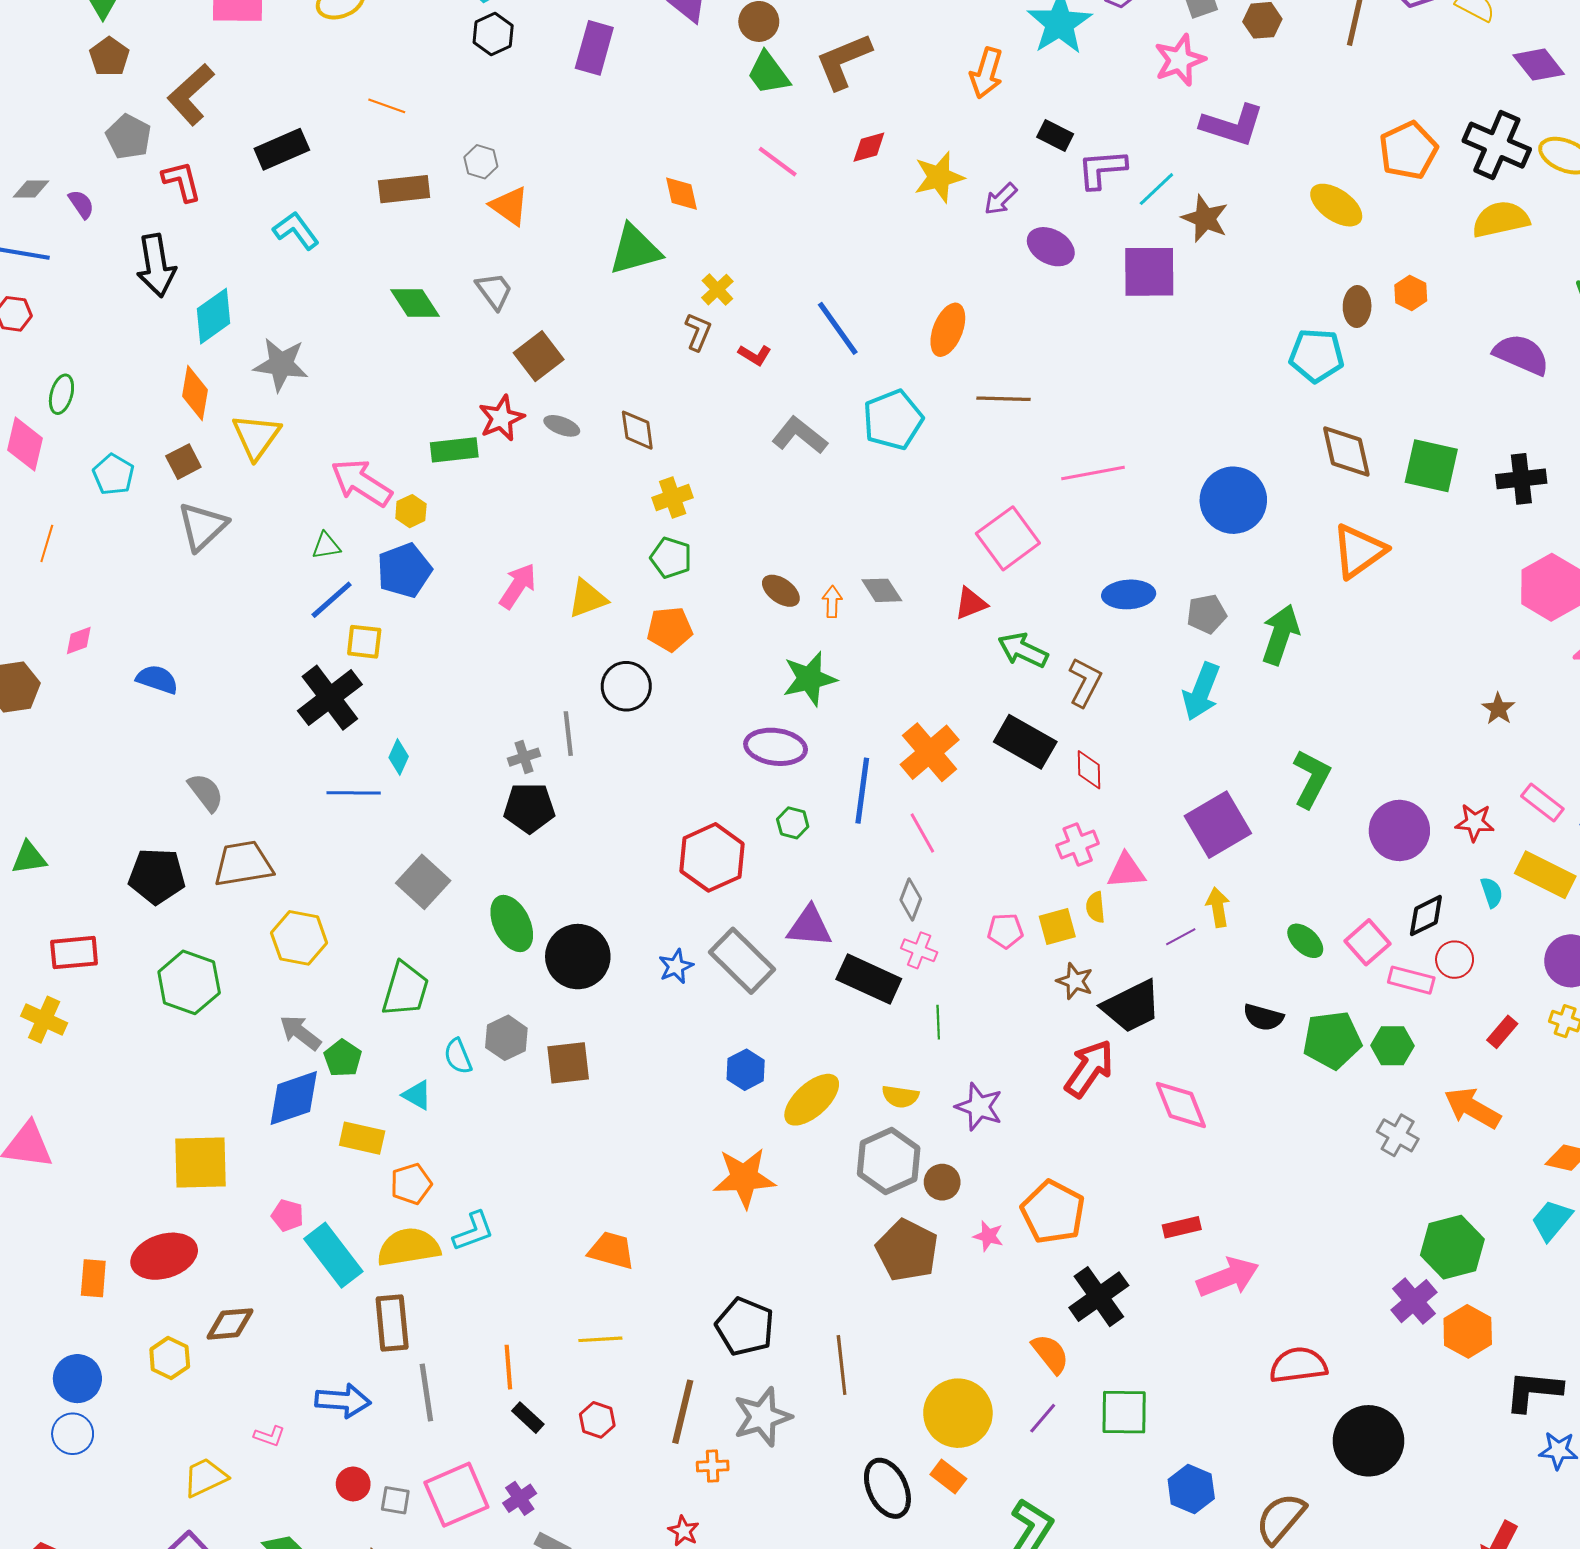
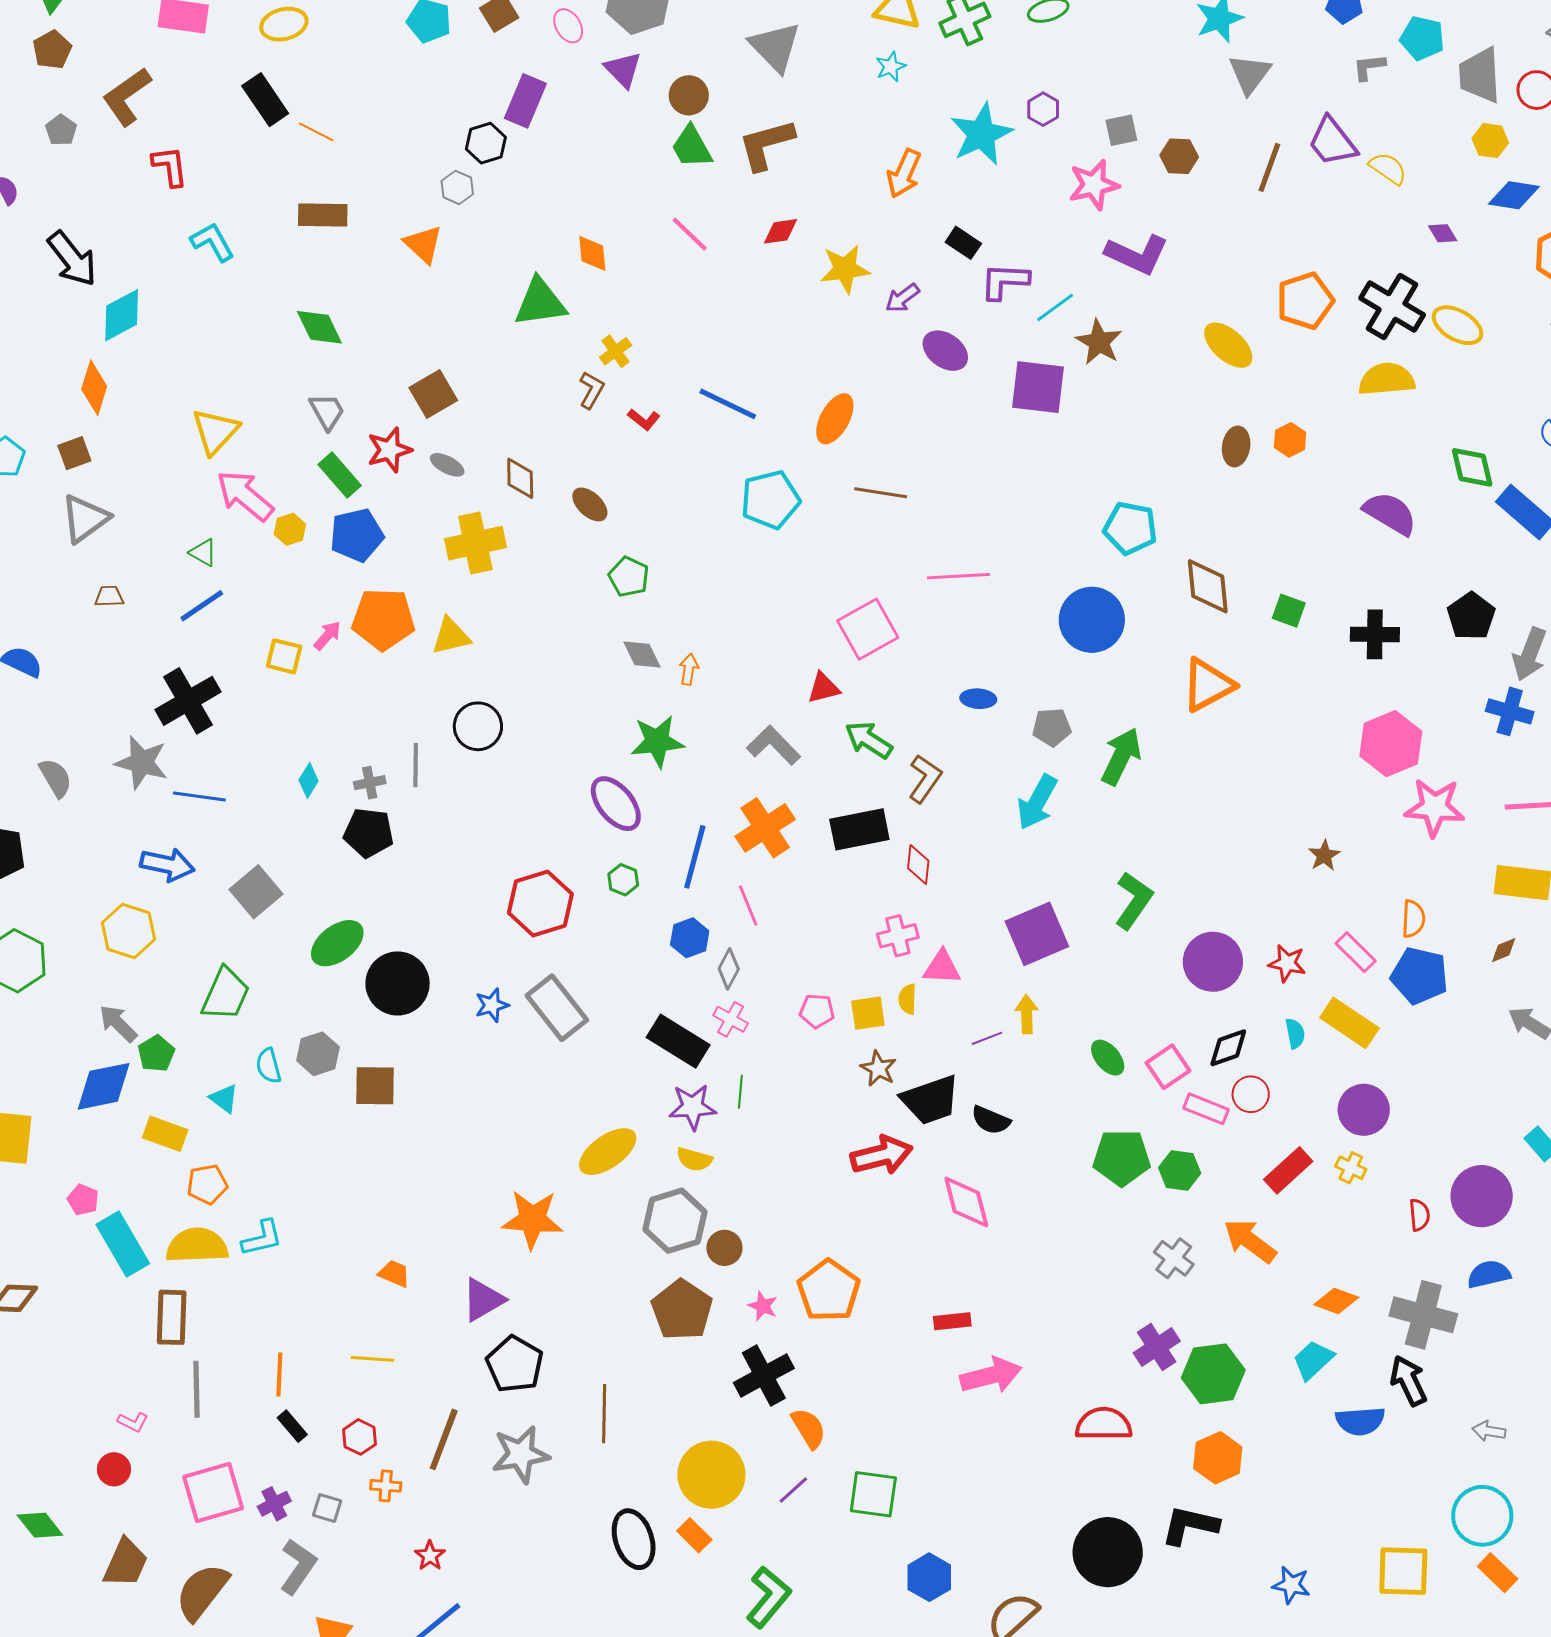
black hexagon: (493, 34) -> (486, 143), moved
purple diamond: (1539, 65) -> (1443, 233), size x0.6
gray pentagon: (129, 137) -> (61, 130), size x0.7
black rectangle: (282, 149) -> (265, 100), moved, turned 72
gray hexagon: (481, 162) -> (457, 187), moved
red L-shape: (182, 181) -> (170, 166), moved
black arrow: (156, 266) -> (72, 259), turned -36
gray trapezoid: (494, 291) -> (327, 411), moved
blue line: (838, 328) -> (728, 404), turned -36
cyan pentagon: (1316, 355) -> (1130, 528), moved
gray star: (281, 364) -> (142, 762), moved
gray L-shape: (800, 435) -> (774, 745), moved
yellow triangle: (256, 436) -> (215, 431), moved
green rectangle: (454, 450) -> (340, 475), turned 48
green square: (1431, 466) -> (1289, 611), size x0.6
yellow cross: (673, 498) -> (475, 543), moved, size x1.5
green triangle: (326, 546) -> (203, 553), turned 32
green pentagon: (671, 558) -> (629, 577), moved
blue pentagon: (404, 570) -> (357, 535), moved
pink arrow: (518, 586) -> (327, 636), moved, size x0.7
gray diamond: (882, 590) -> (642, 654), moved
brown ellipse: (781, 591) -> (590, 504), moved
blue ellipse: (1129, 594) -> (978, 699), size x0.7
orange pentagon: (670, 629) -> (383, 619), moved, size x1.4
yellow square: (364, 642) -> (284, 656), moved
black rectangle: (1025, 742) -> (859, 829), turned -48
purple ellipse: (776, 747) -> (616, 804), turned 36
cyan diamond: (399, 757) -> (309, 780), moved
brown trapezoid: (243, 864) -> (109, 596), moved, size x0.5
green ellipse: (512, 924) -> (337, 943), turned 72
purple triangle: (809, 926) -> (483, 1300), moved, turned -42
black semicircle: (1263, 1017) -> (991, 1120), moved
red rectangle: (1502, 1032) -> (1288, 1170), size x1.5
red arrow: (1089, 1068) -> (882, 1155), turned 34
blue hexagon: (746, 1070) -> (690, 938), moved
purple star: (979, 1107) -> (693, 1107), moved, turned -30
orange trapezoid: (611, 1250) -> (394, 1274), size x0.7
black cross: (1099, 1297) -> (764, 1375), moved
purple cross: (1414, 1301) -> (1157, 1347), moved
red semicircle: (1298, 1365) -> (1104, 1424), moved
black L-shape: (1533, 1391) -> (1190, 1525), moved
blue arrow: (343, 1401) -> (167, 865), moved
pink L-shape: (269, 1436) -> (133, 1422), moved
orange cross: (713, 1466) -> (386, 1486), moved
gray square: (395, 1500) -> (327, 1508), moved

